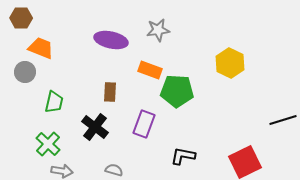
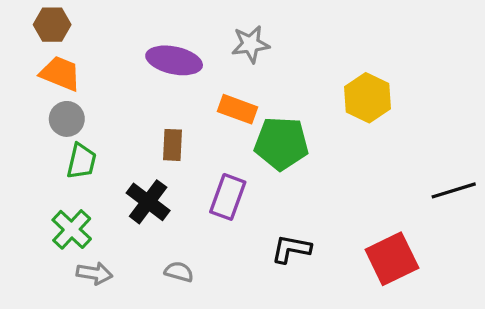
brown hexagon: (21, 18) -> (52, 25), moved
gray circle: (25, 72) -> (67, 119), moved

